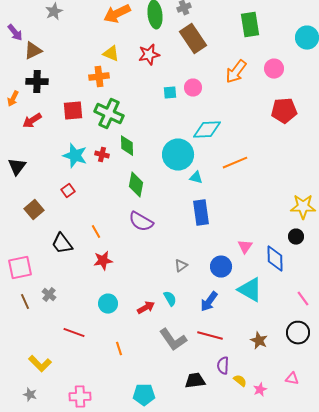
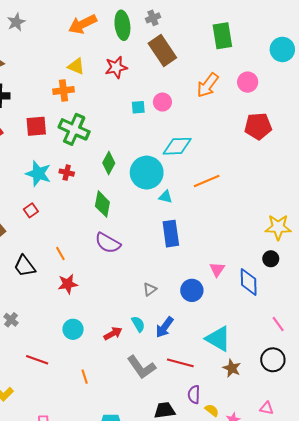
green diamond: (127, 146) -> (109, 163), moved, turned 30
cyan triangle: (250, 290) -> (218, 339), moved
blue arrow: (209, 302) -> (165, 327), moved

